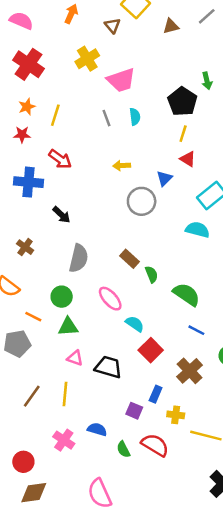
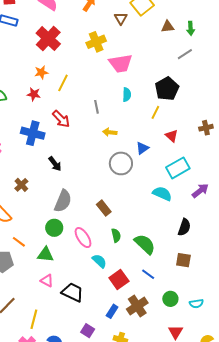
gray line: (207, 16) -> (185, 54), moved
green arrow: (207, 81) -> (191, 28), moved
gray line: (107, 118) -> (96, 107), moved
yellow line: (183, 134) -> (155, 112), moved
red triangle: (188, 159) -> (172, 136), moved
green semicircle: (152, 274) -> (116, 235), moved
green circle: (62, 297) -> (54, 228), moved
red square: (151, 350) -> (119, 279), moved
yellow line: (65, 394) -> (34, 319), moved
blue rectangle: (156, 394) -> (112, 311), moved

